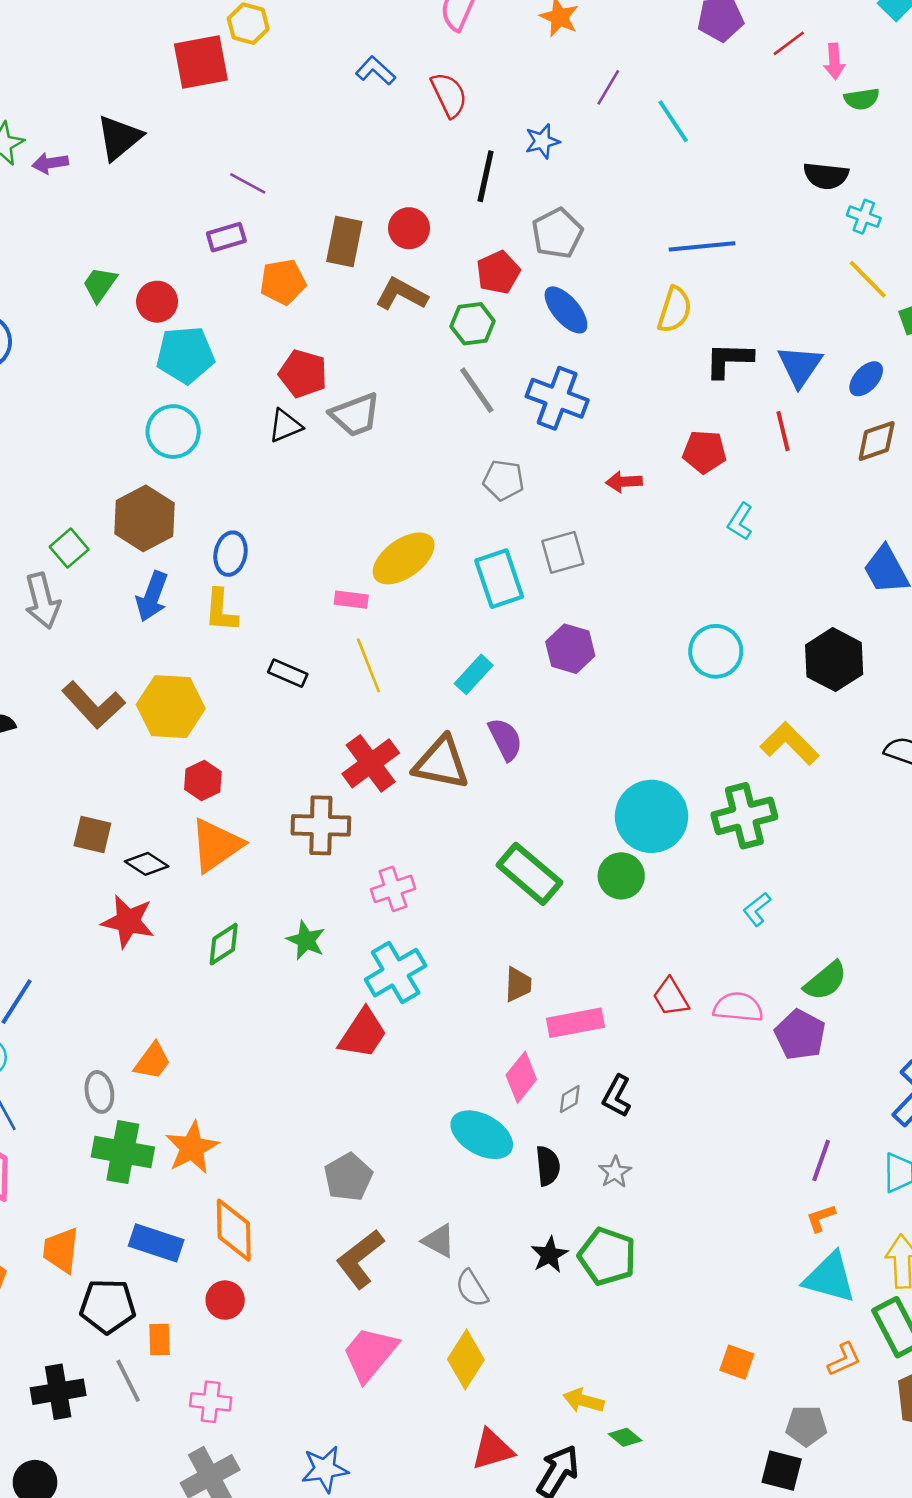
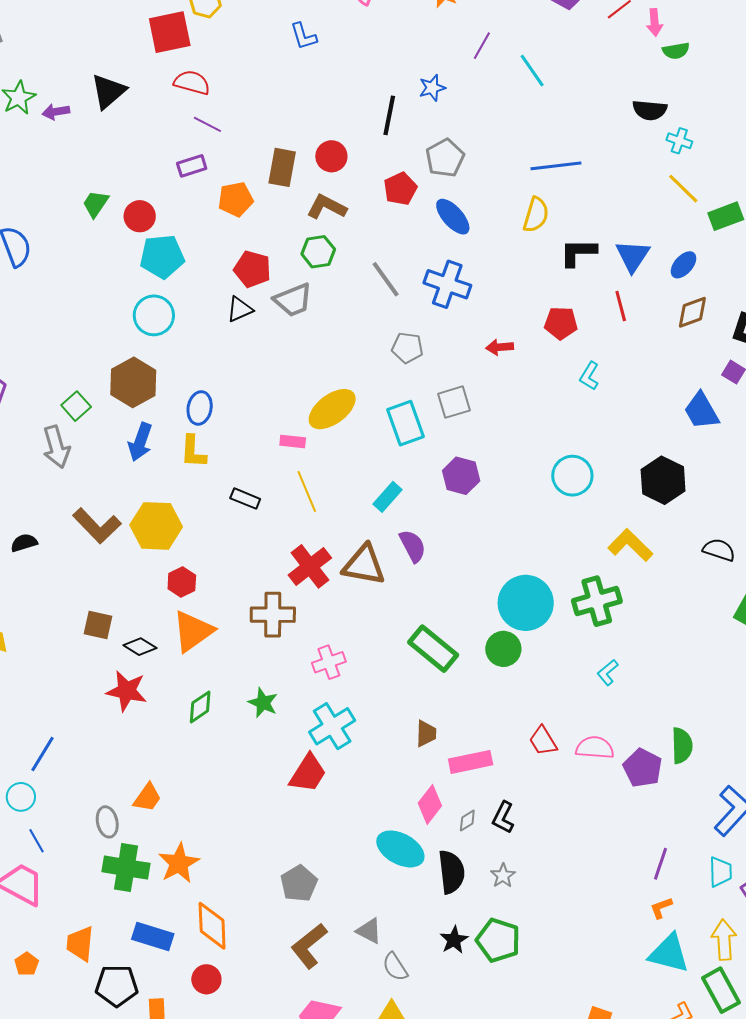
blue L-shape: (376, 71) -> (303, 36), turned -148
red semicircle: (449, 95) -> (192, 82), moved, turned -48
green hexagon: (473, 324) -> (318, 252), moved
green semicircle: (825, 981) -> (682, 746), moved, turned -51
black semicircle: (548, 1166) -> (451, 872), size x1.4

